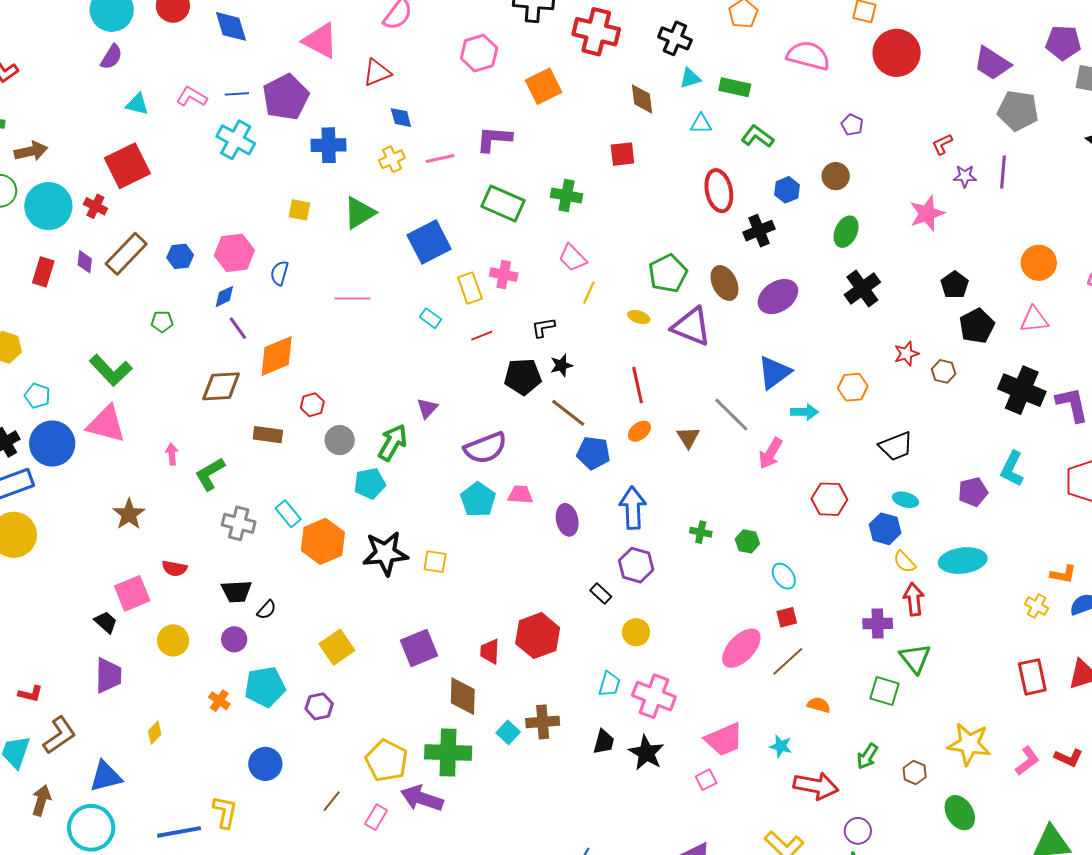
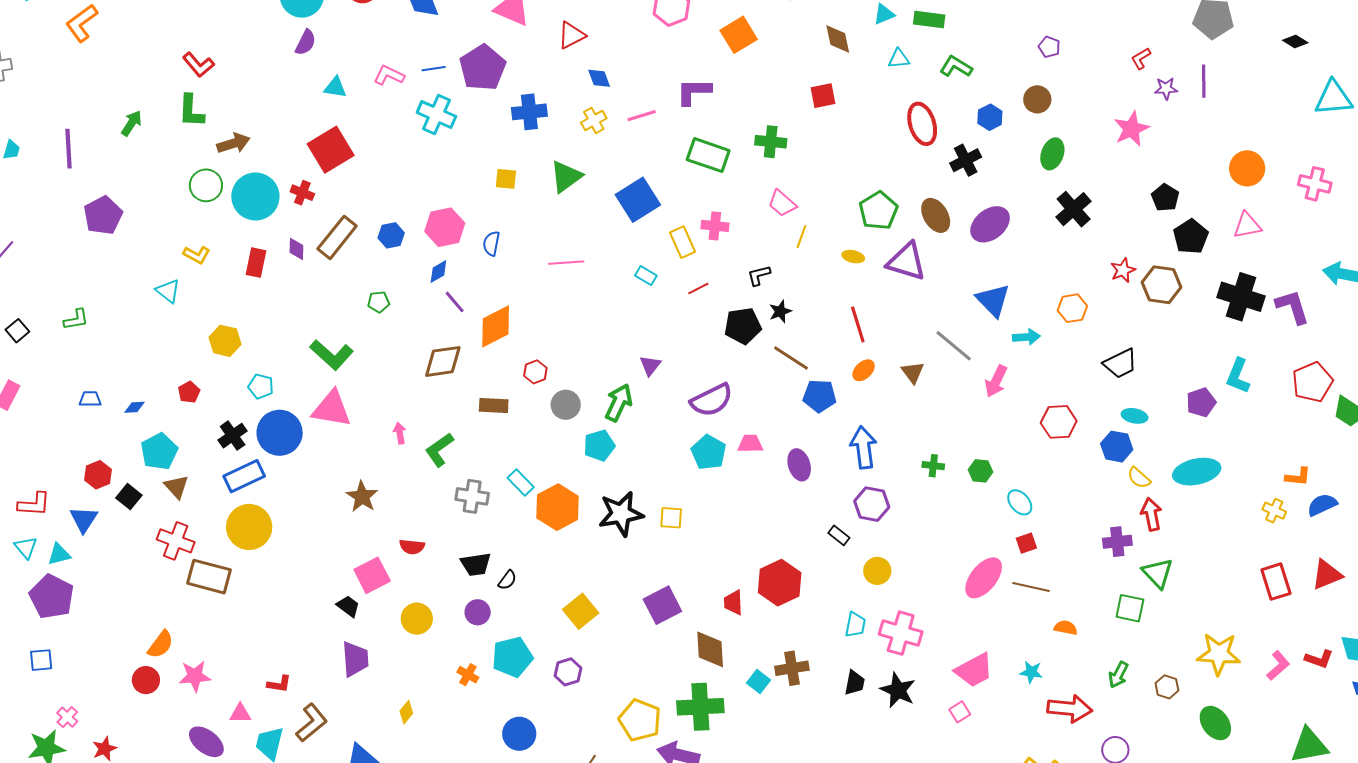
brown hexagon: (944, 371) -> (1162, 285), size x1.6
blue triangle: (774, 372) -> (993, 300), turned -33
brown line: (788, 661) -> (1031, 587), turned 60

